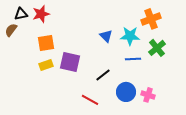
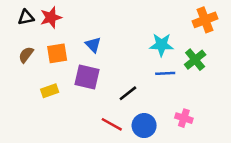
orange cross: (151, 19) -> (205, 20), moved
brown semicircle: (11, 30) -> (26, 55), moved
blue triangle: (106, 36) -> (93, 45), moved
yellow rectangle: (46, 65) -> (50, 91), moved
blue circle: (126, 92) -> (144, 126), moved

